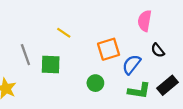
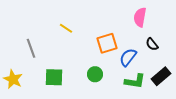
green square: (51, 64) -> (54, 77), moved

